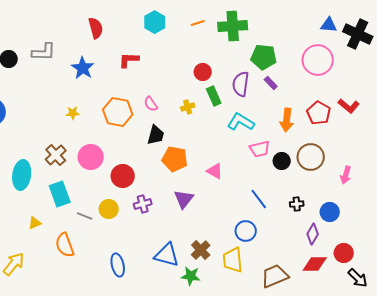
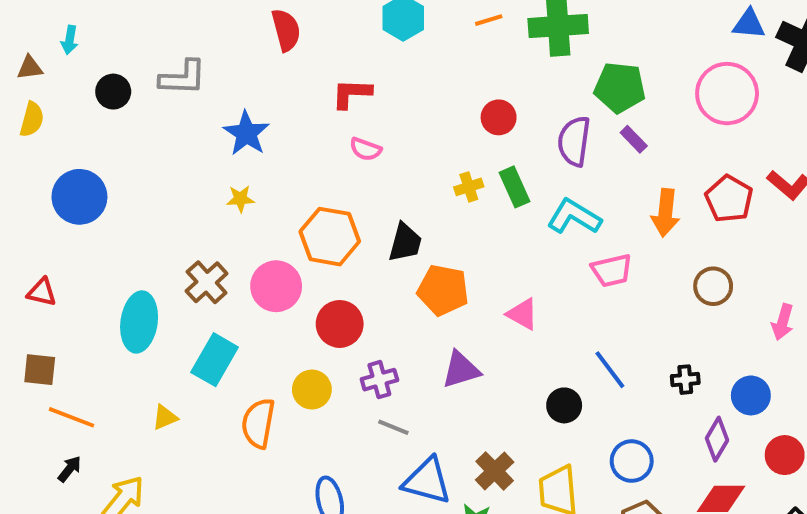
blue star: (83, 68) -> (246, 133), moved
green rectangle: (214, 96) -> (514, 187), moved
pink semicircle: (151, 104) -> (366, 149), moved, turned -35
orange hexagon: (118, 112) -> (330, 237), moved
brown circle: (311, 157) -> (713, 286), size x0.7
black circle: (282, 161) -> (564, 405), moved
cyan rectangle: (60, 194) -> (215, 360), turned 50
purple triangle: (184, 199) -> (461, 370), turned 35
gray line: (85, 216) -> (393, 427), moved
blue circle: (246, 231) -> (632, 461), moved
orange semicircle: (65, 245) -> (258, 423), moved, turned 30
red circle: (344, 253) -> (785, 455), moved

